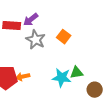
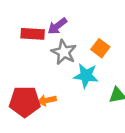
cyan star: (62, 78) -> (86, 76), moved

